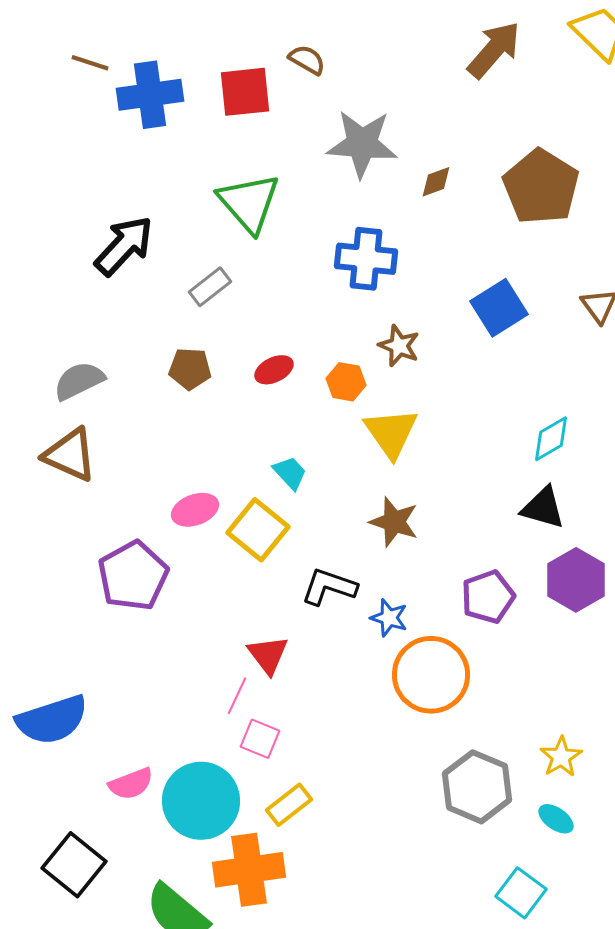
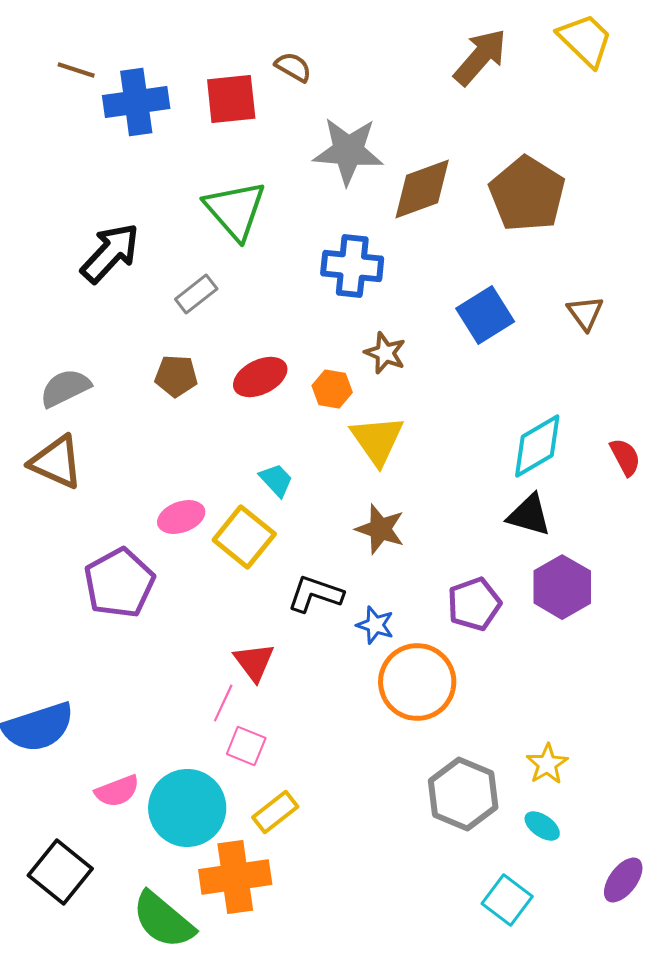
brown diamond: (436, 182) -> (422, 189), size x2.0
red ellipse: (274, 370) -> (260, 377), size x1.4
cyan diamond: (551, 439) -> (537, 446), size x1.4

